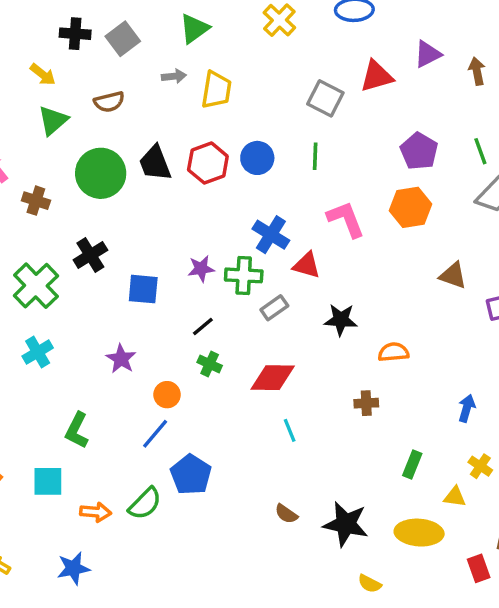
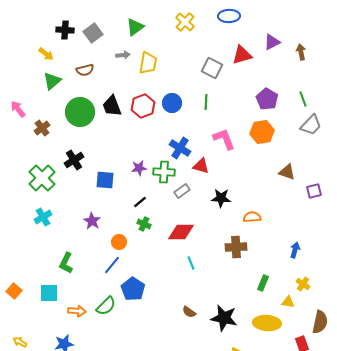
brown cross: (36, 201) -> (42, 128), turned 35
brown cross: (366, 403) -> (236, 247), size x1.5

